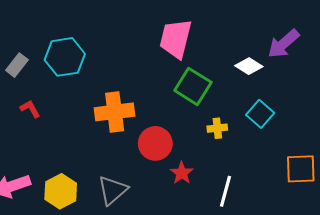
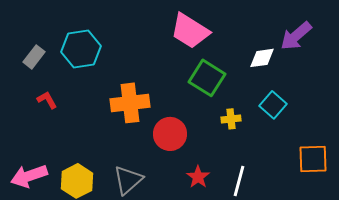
pink trapezoid: (176, 39) -> (190, 31), turned -72
white diamond: (249, 66) -> (262, 58), turned -40
red star: (182, 173) -> (198, 177), moved

